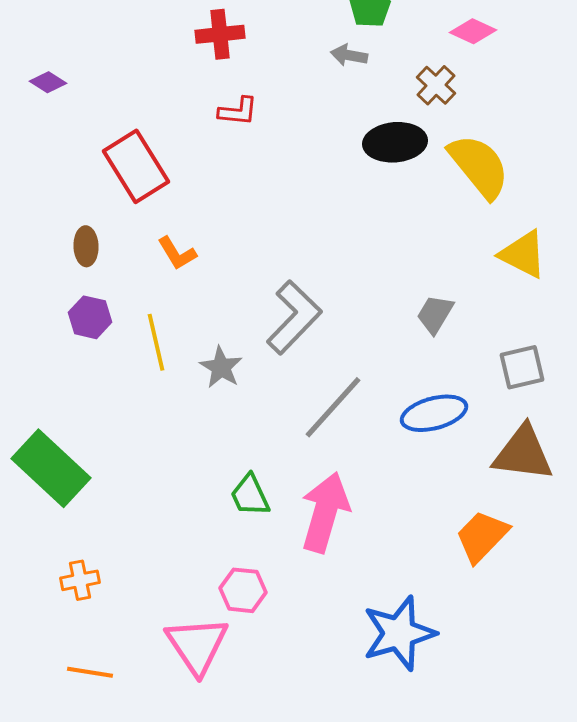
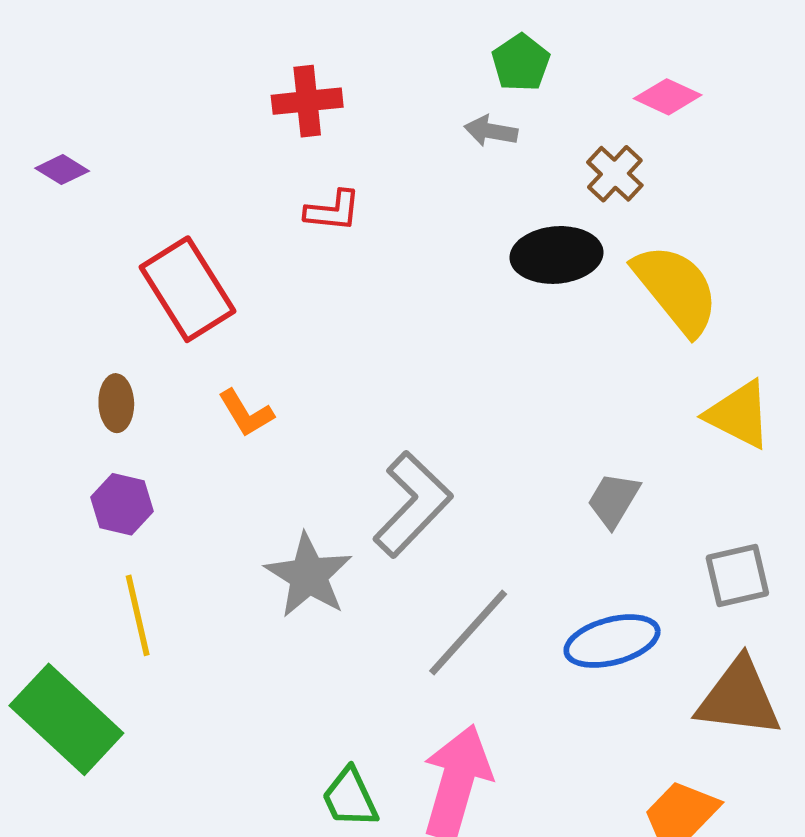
yellow line: (156, 342) -> (138, 615), moved
gray star: (221, 367) -> (309, 575), size x1.4
green trapezoid: (250, 495) -> (350, 798), moved

